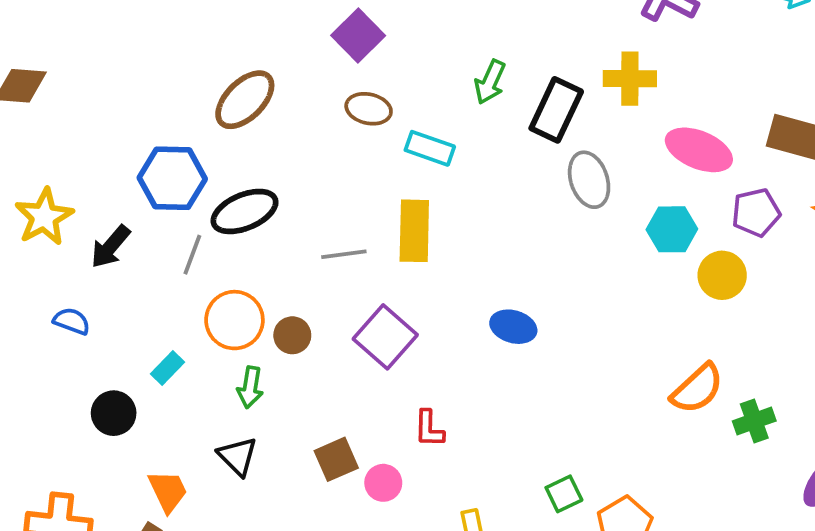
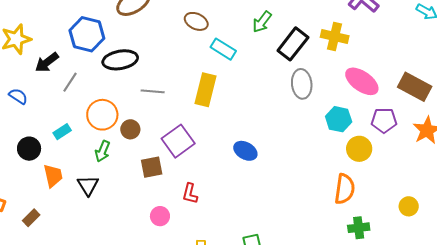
gray line: (344, 254) -> (153, 91), moved
gray line: (192, 255) -> (70, 82), moved
orange semicircle: (697, 389) -> (345, 189), moved, turned -52
brown square: (336, 459) -> (152, 167), moved
orange trapezoid: (168, 491) -> (53, 176), moved

